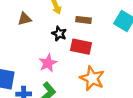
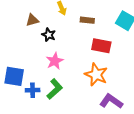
black star: (59, 34) -> (49, 35), moved
red rectangle: (81, 47) -> (101, 46), moved

